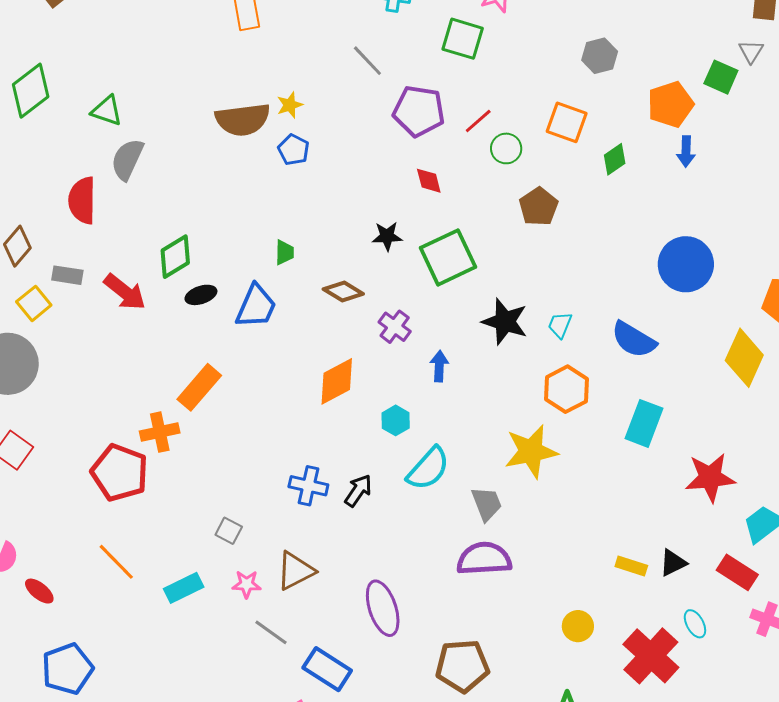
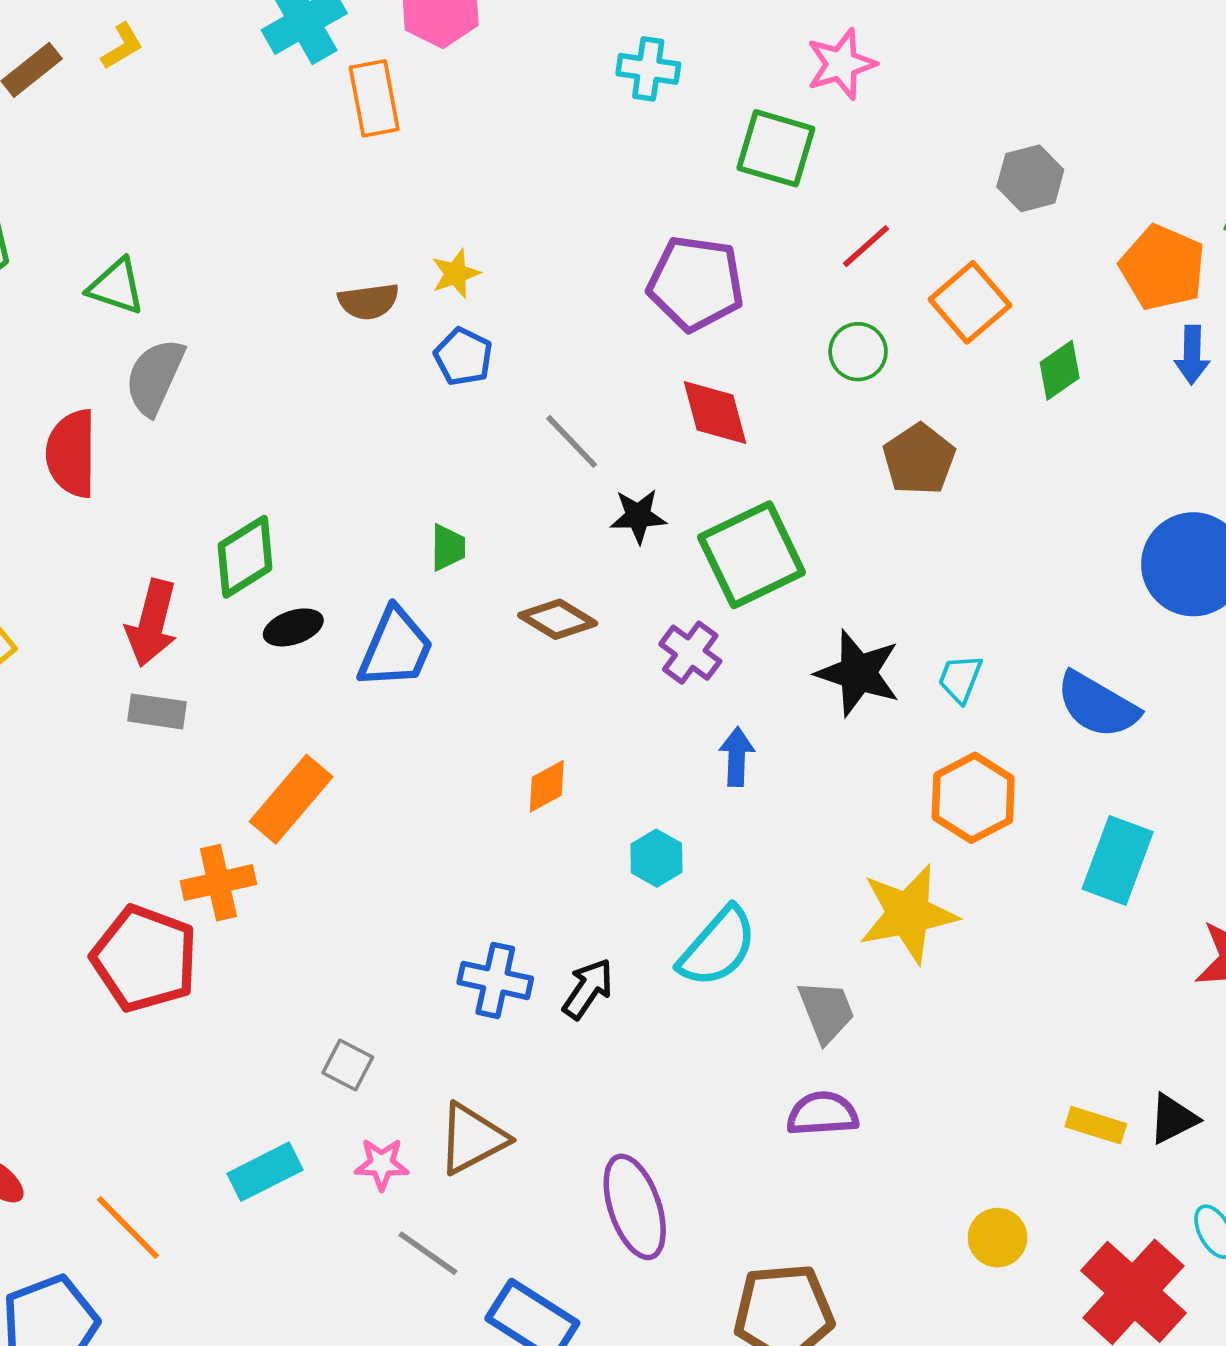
gray line: (367, 61) -> (572, 441), moved
orange pentagon: (670, 104) -> (1162, 268), turned -30
brown semicircle: (243, 120) -> (369, 301), size x0.6
red line: (478, 121) -> (866, 246), moved
orange square: (567, 122) -> (970, 302), turned 30
red diamond: (429, 181) -> (715, 412), size x1.4
gray rectangle: (67, 275) -> (157, 711), moved
red arrow: (125, 292) -> (152, 623), turned 66
purple cross: (395, 327) -> (690, 653), moved
orange diamond: (337, 381) -> (547, 786), size x0.6
purple semicircle: (484, 559) -> (822, 1114), size x0.7
orange line: (116, 562) -> (128, 1228), moved

